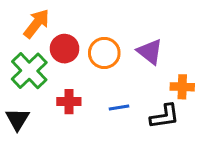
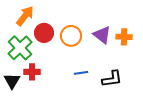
orange cross: (182, 87) -> (124, 37), moved
red cross: (69, 102) -> (32, 72), moved

